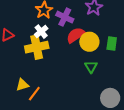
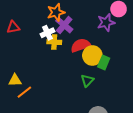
purple cross: (65, 17) -> (64, 25), moved
green rectangle: (112, 43) -> (104, 63), moved
yellow cross: (37, 47) -> (54, 42), moved, size x0.6

